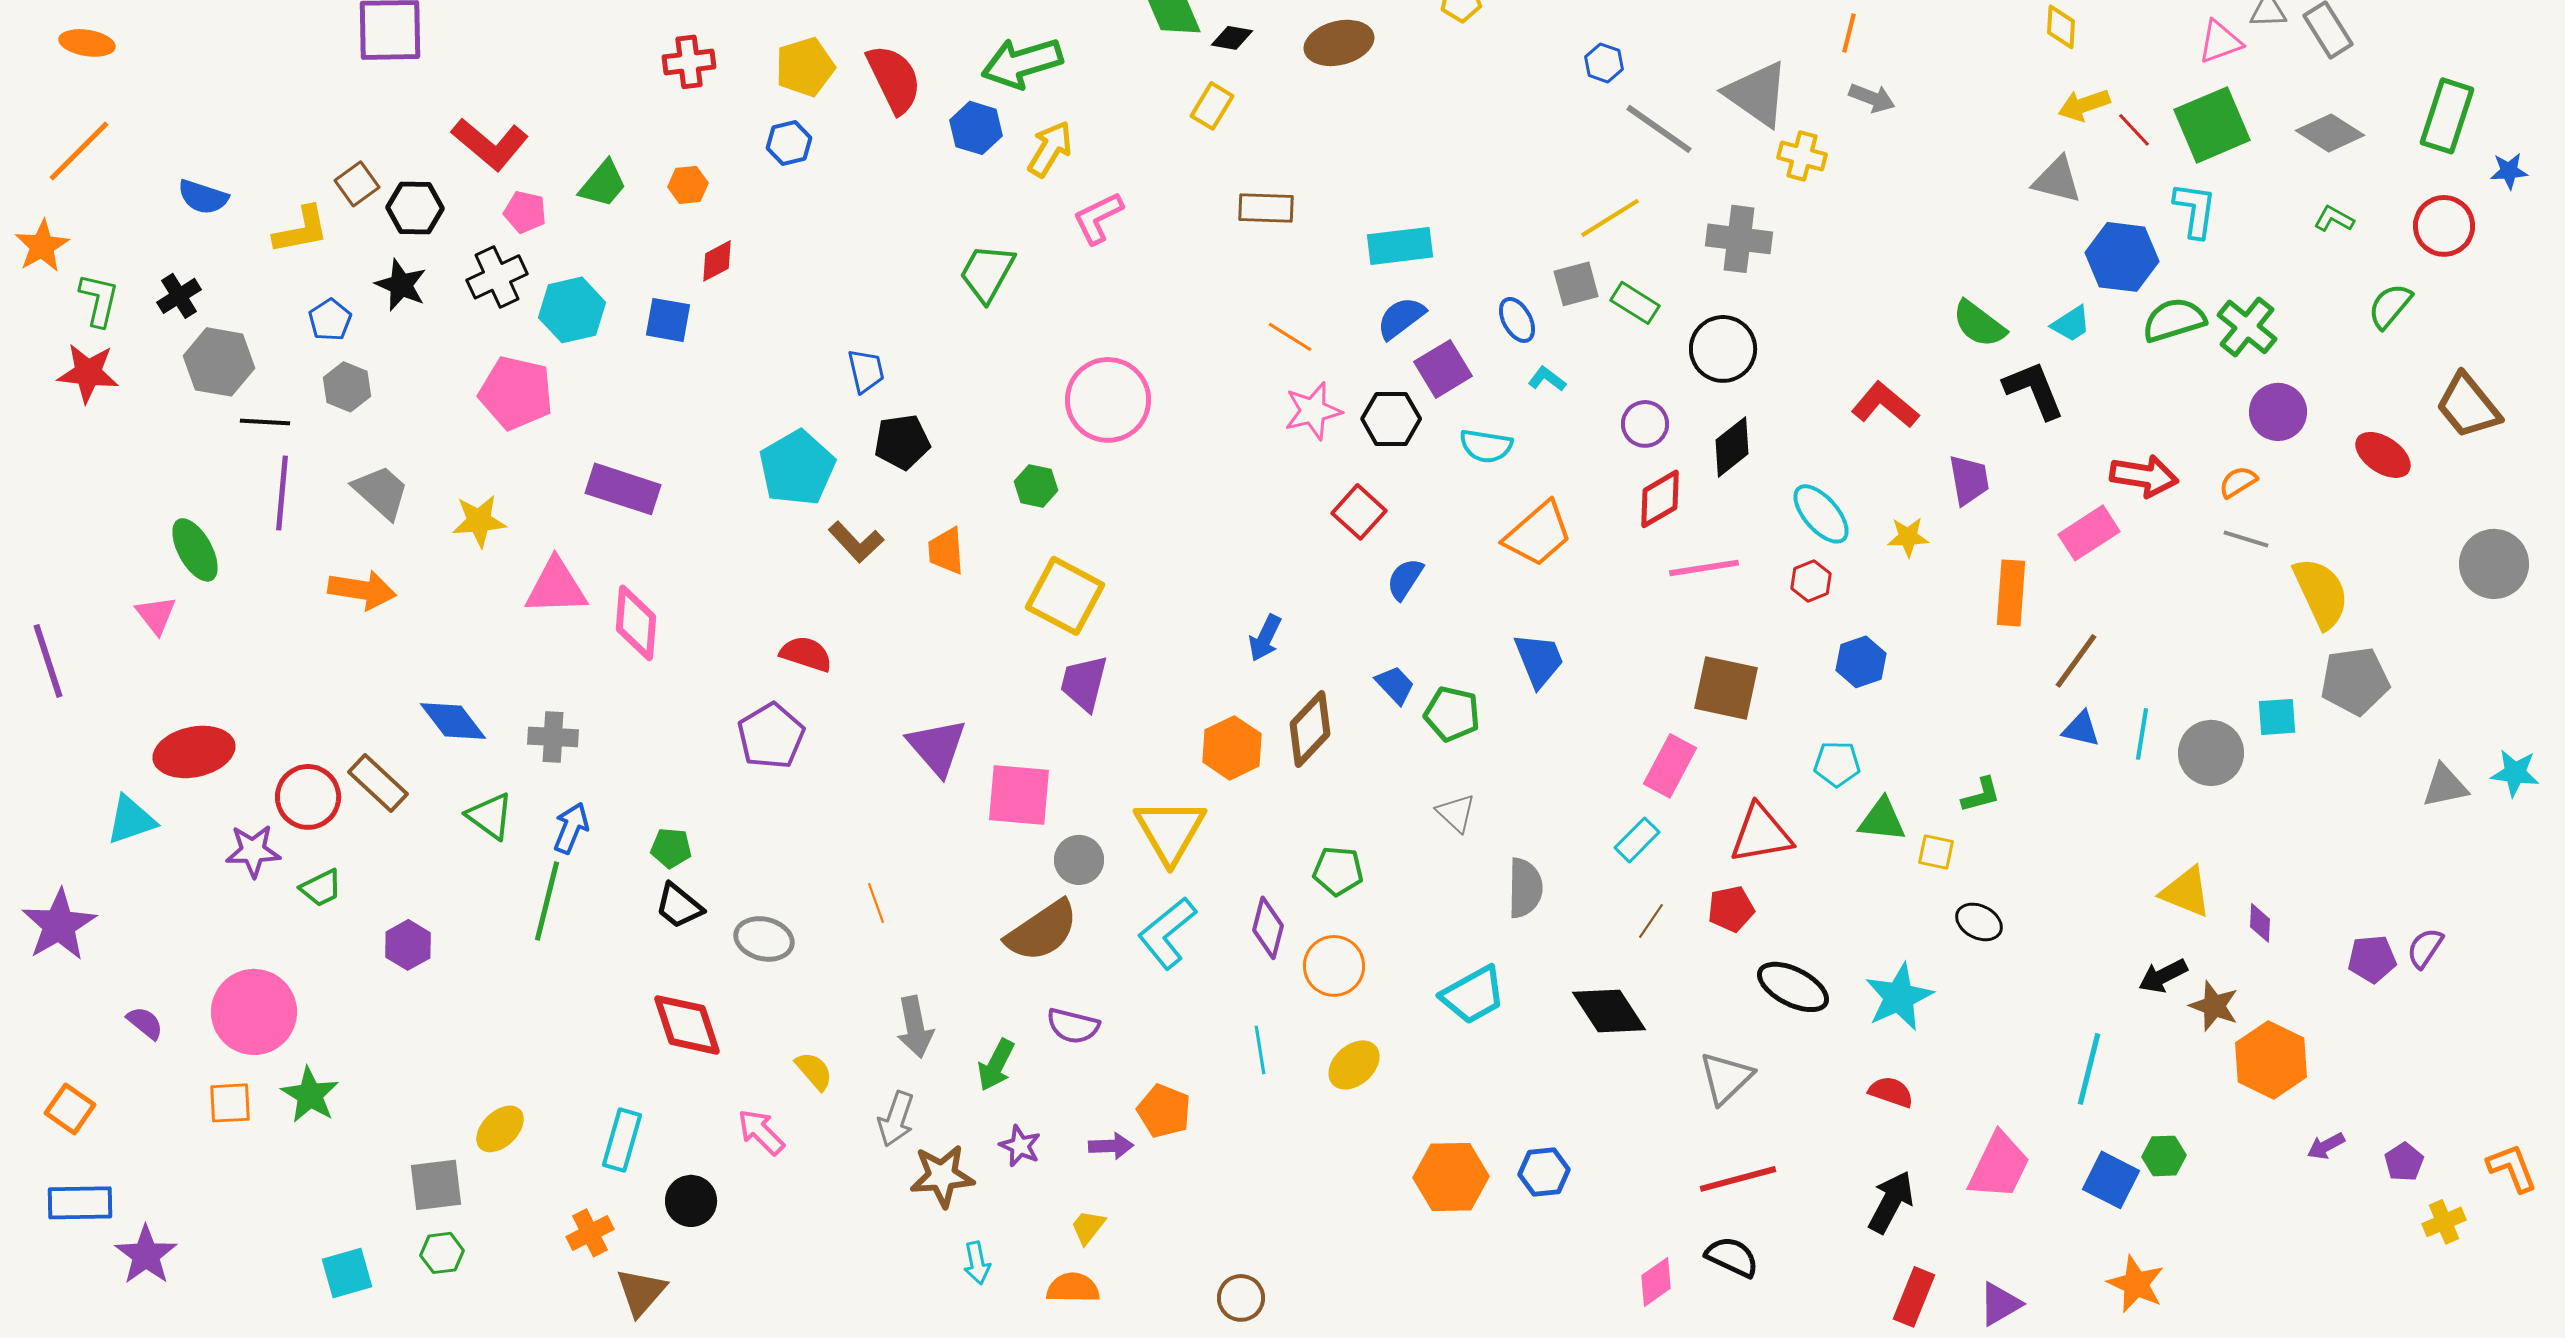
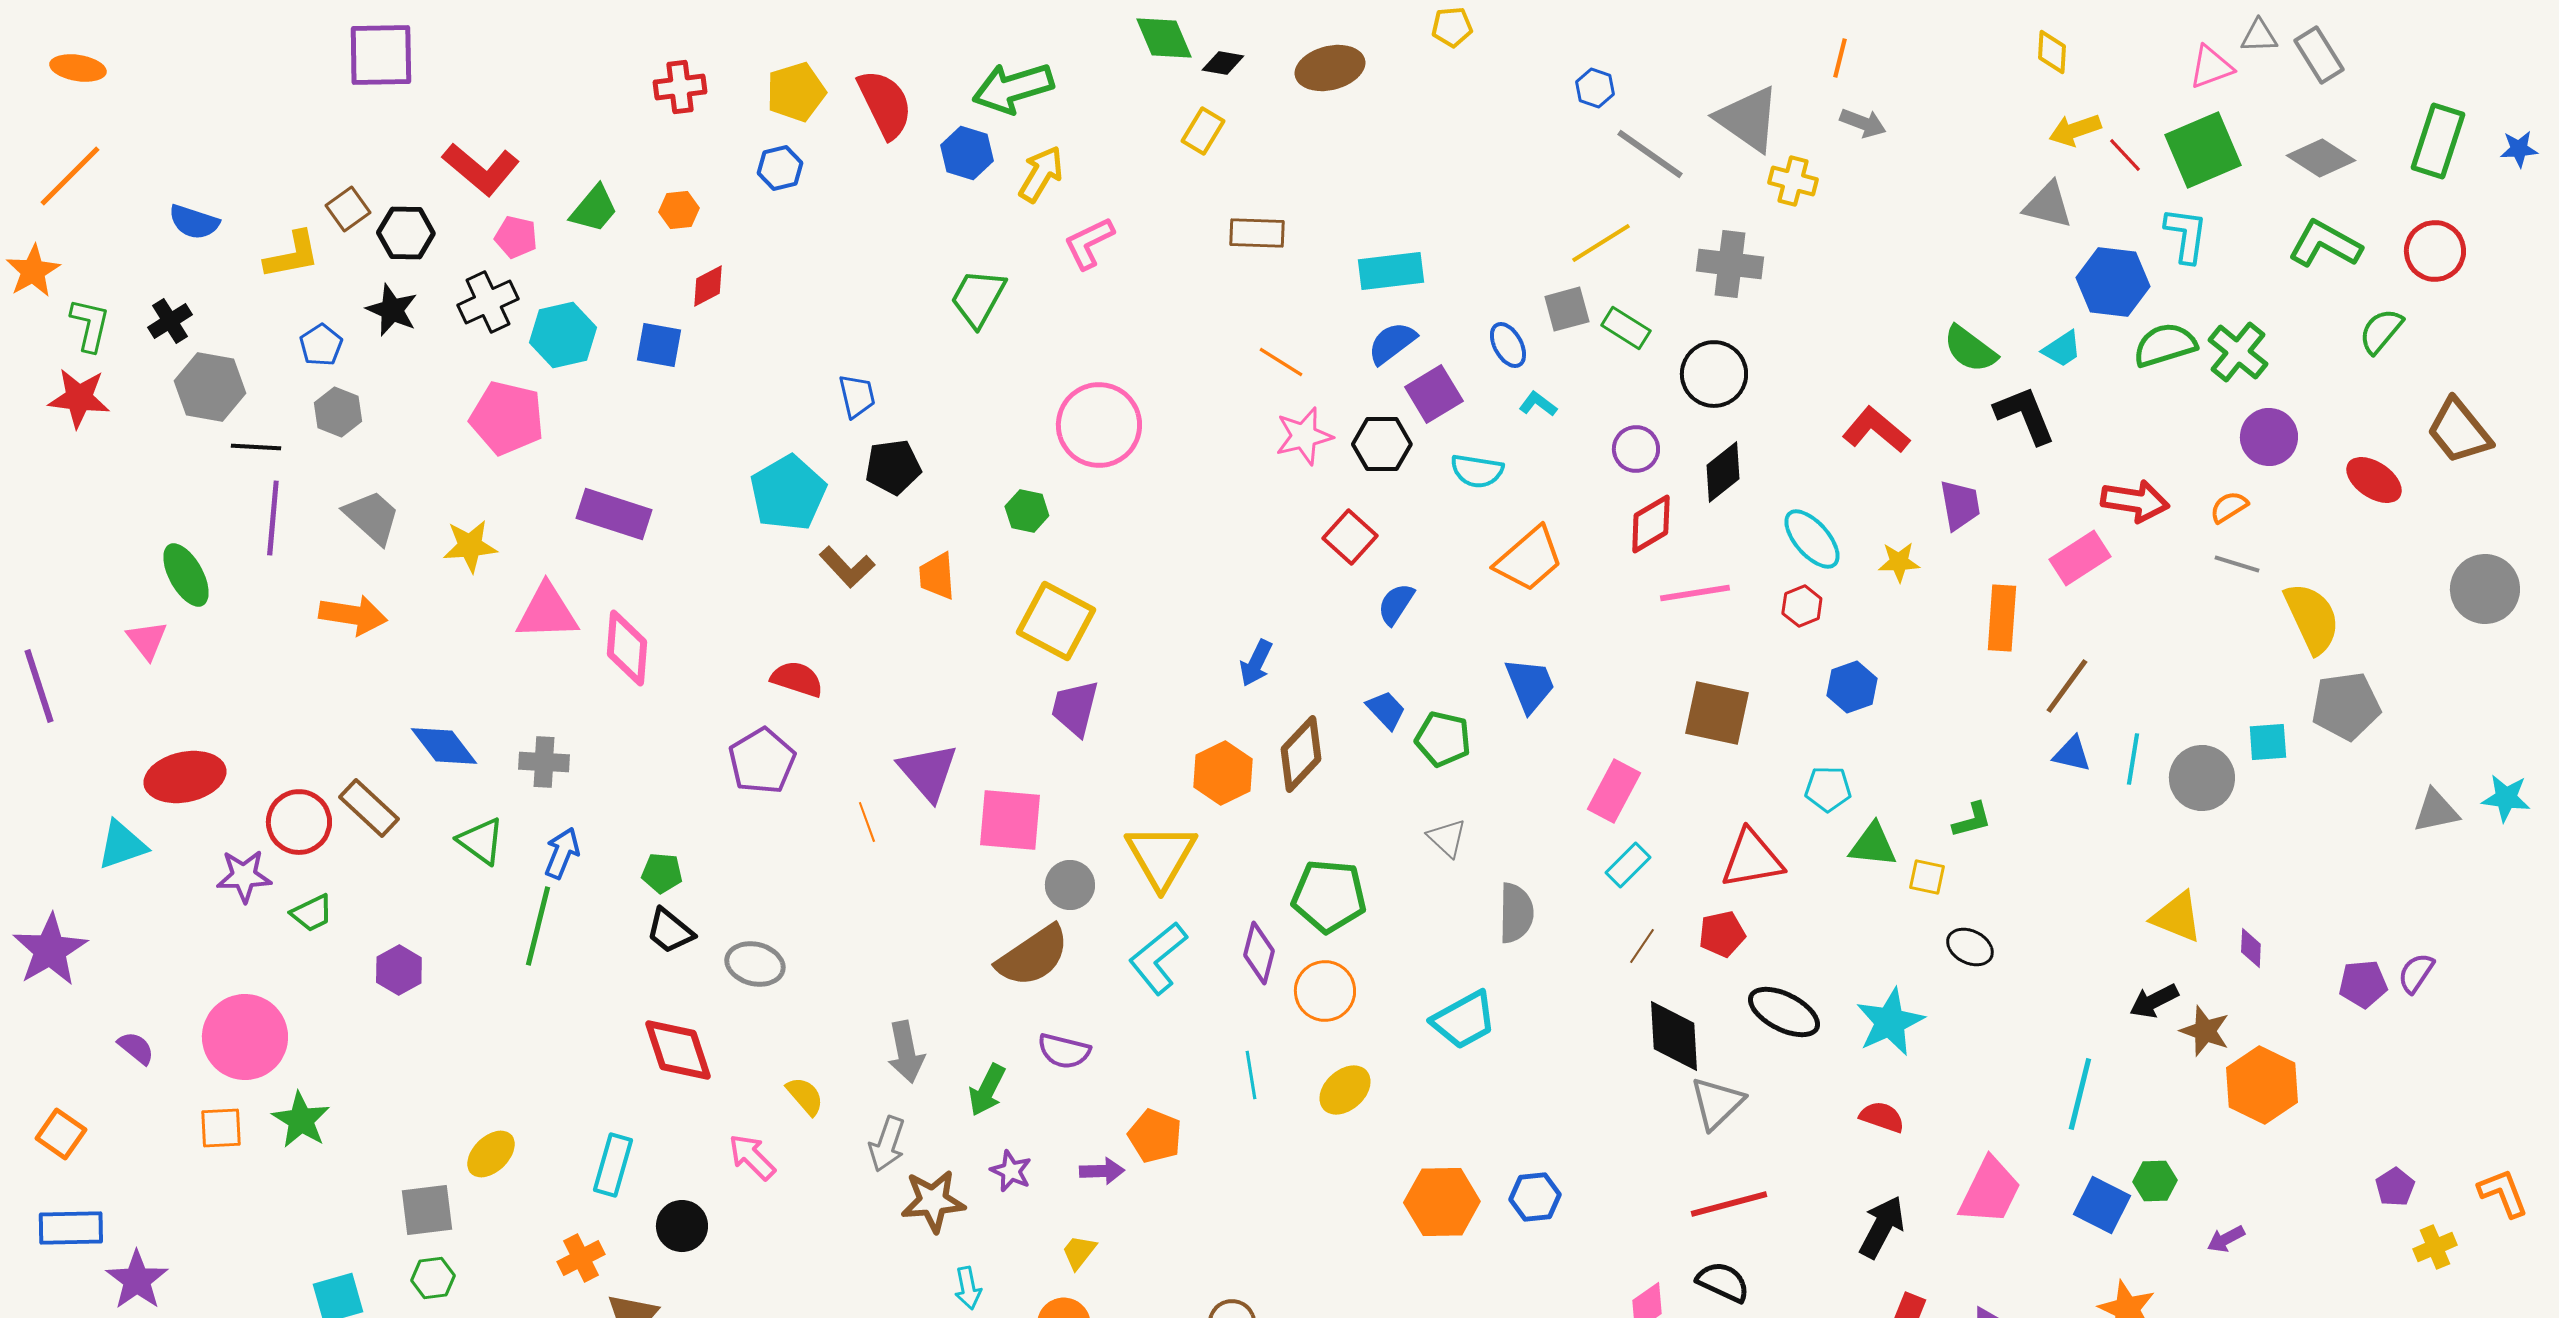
blue star: (2509, 171) -> (2519, 149), moved
green L-shape: (2334, 219) -> (2325, 244), size x1.8
pink rectangle: (1670, 766) -> (1614, 791), moved
green pentagon: (1338, 871) -> (1329, 896), size x1.5
orange line: (876, 903) -> (867, 822), moved
black diamond: (1609, 1011) -> (1674, 1036), moved, turned 30
purple arrow: (2326, 1146) -> (2226, 1239), moved

